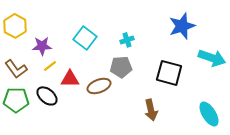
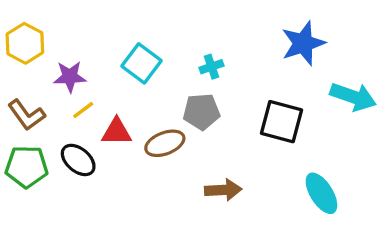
brown arrow: (151, 110) -> (223, 190), moved, turned -80
cyan ellipse: (209, 114) -> (321, 193), moved

